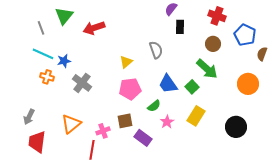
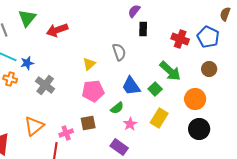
red cross: (217, 16) -> (180, 39), moved
brown circle: (213, 44) -> (209, 69), moved
brown semicircle: (262, 54) -> (225, 14), moved
orange circle: (248, 84) -> (195, 99), moved
purple rectangle: (143, 138) -> (119, 147), moved

